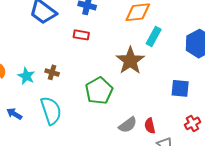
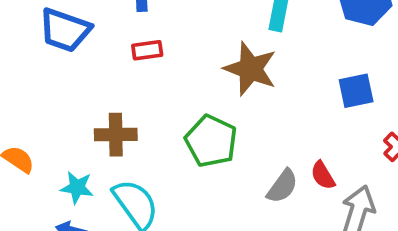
brown cross: (52, 72) -> (116, 135), size x1.5
cyan star: (26, 76) -> (77, 188), moved

